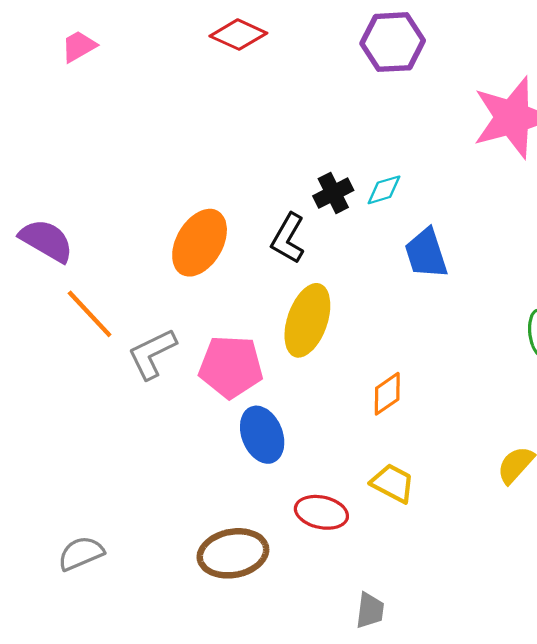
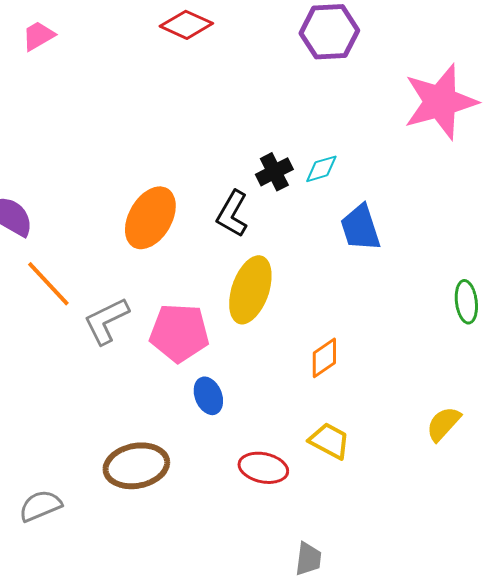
blue ellipse: (262, 435) -> (208, 396), size x0.7
brown ellipse: (233, 553) -> (136, 466), moved

